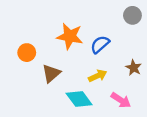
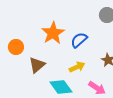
orange star: (70, 36) -> (53, 33), turned 30

